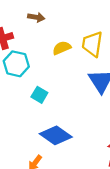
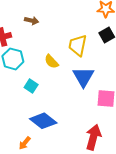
yellow semicircle: (62, 48) -> (51, 61), moved, turned -112

